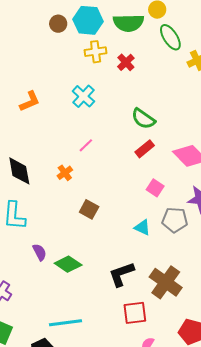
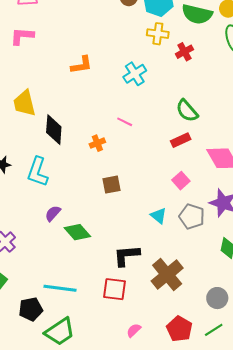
pink line: (86, 145) -> (125, 122), turned 56
brown square: (89, 209) -> (112, 185), turned 36
purple semicircle: (40, 252) -> (53, 213), turned -126
red square: (135, 313) -> (114, 289), moved

